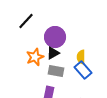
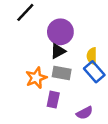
orange star: (35, 57) -> (36, 78), moved

